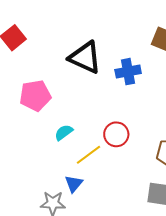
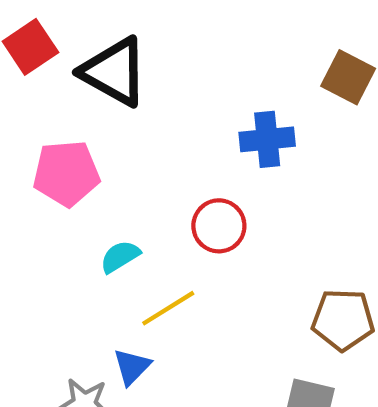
black triangle: (85, 57) -> (114, 72), moved
red circle: (116, 134) -> (219, 226), moved

